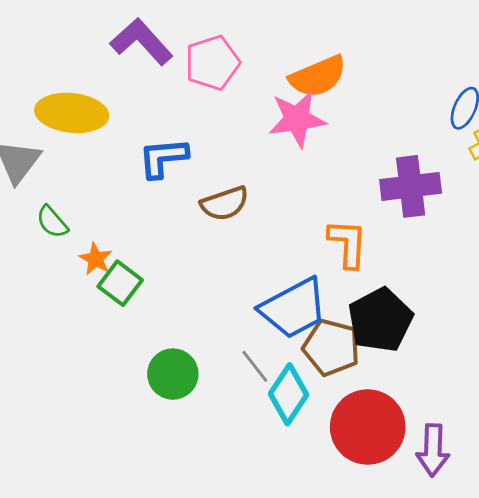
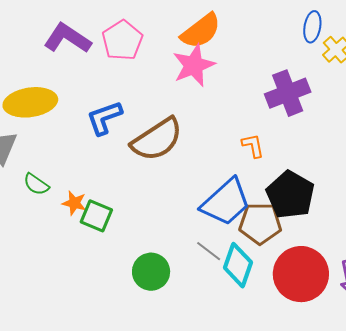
brown semicircle: (225, 203) -> (157, 139), size x1.5
orange L-shape: (348, 243) -> (253, 146), size x0.7

